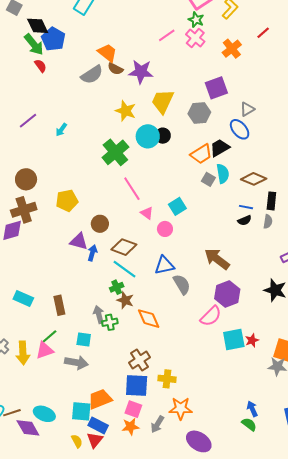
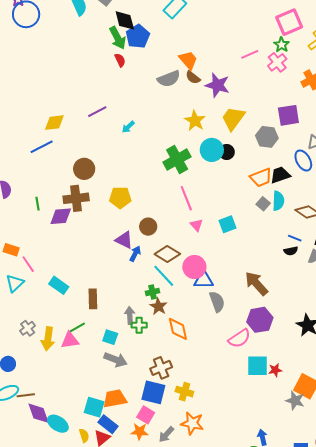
pink circle: (165, 229) -> (194, 267), moved, size x1.5
gray arrow: (76, 363) -> (116, 360), moved
cyan ellipse: (44, 414) -> (58, 424), moved

